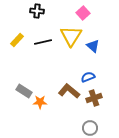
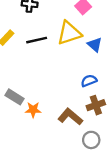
yellow triangle: (71, 36) -> (69, 33), turned 40
brown L-shape: (69, 91) -> (70, 117), moved

